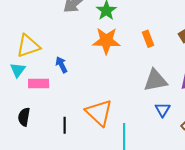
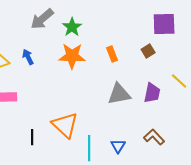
blue arrow: (62, 65) -> (28, 57), moved
blue triangle: (163, 110) -> (118, 146), moved

